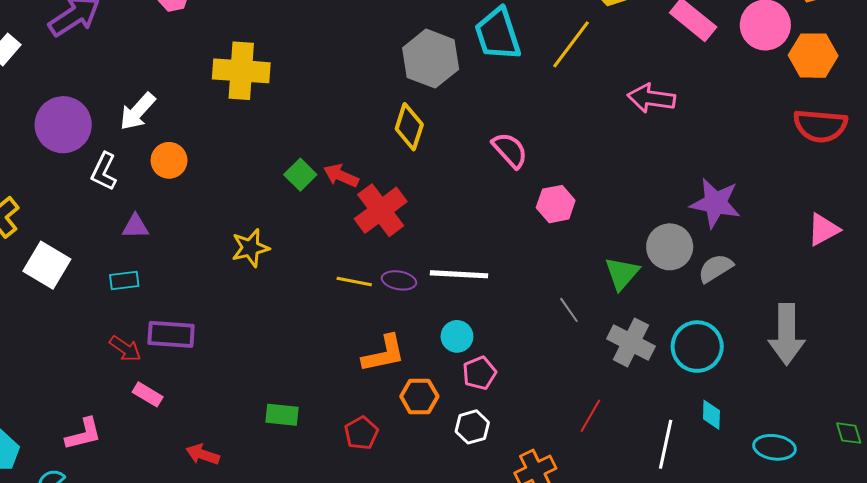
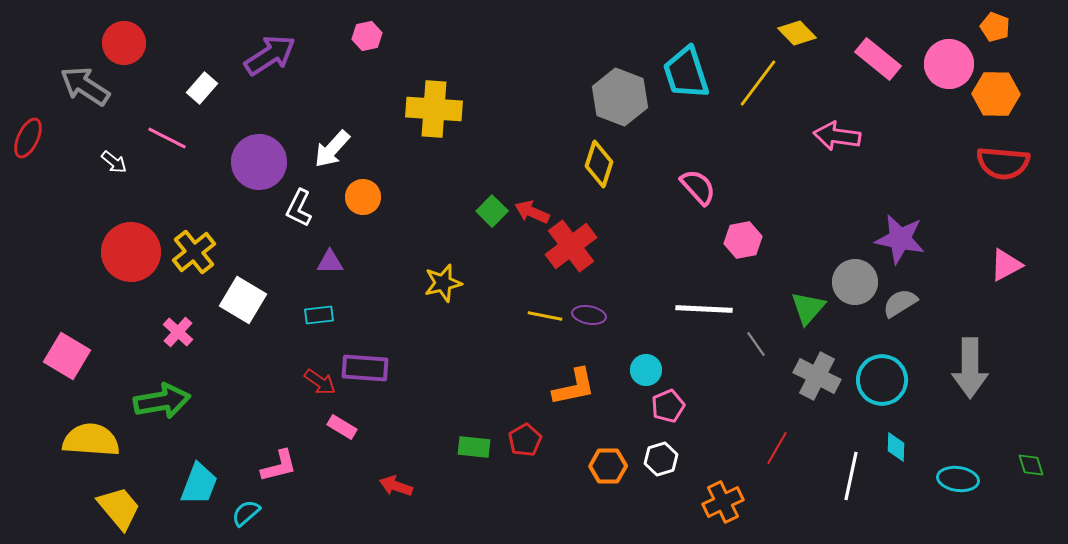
white line: (459, 274) -> (704, 309), moved
orange hexagon: (419, 396) -> (608, 466), moved
red pentagon: (361, 433) -> (525, 440), moved

